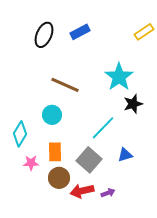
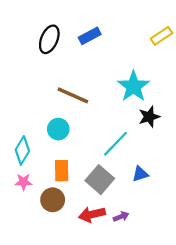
pink star: (31, 163) -> (23, 182), moved
brown circle: (59, 178) -> (53, 200), moved

